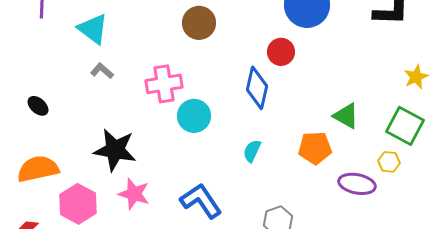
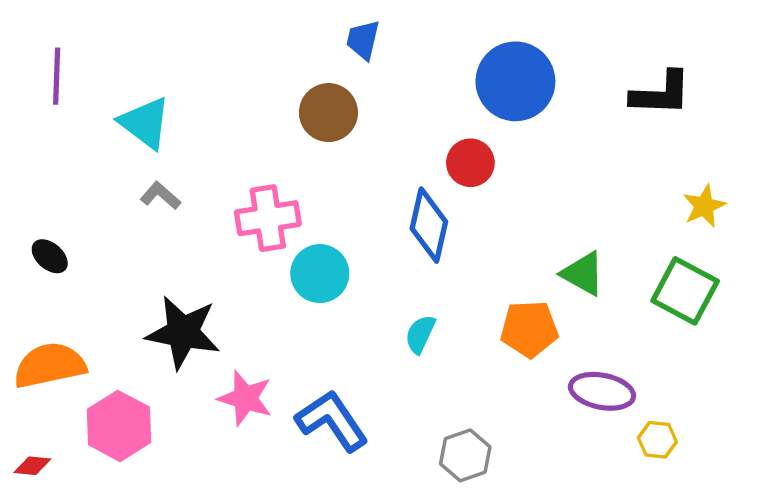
yellow hexagon: (389, 162) -> (657, 440), moved
pink star: (134, 194) -> (245, 398), moved

